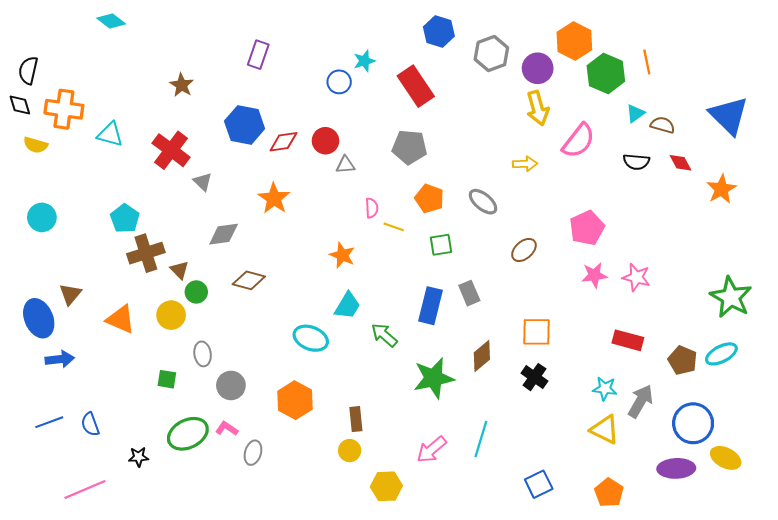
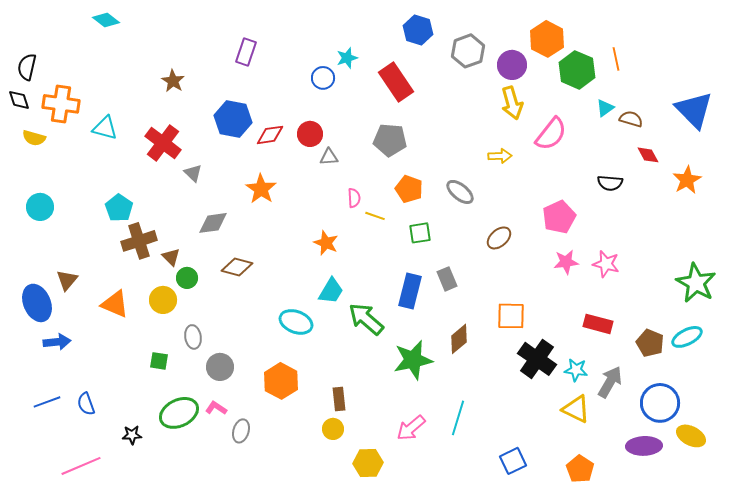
black semicircle: (636, 162) -> (610, 183), moved
green arrow: (384, 335) -> (366, 319), size x1.4
black cross: (534, 377) -> (537, 359), moved, size x1.5

